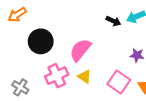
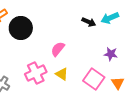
black circle: (41, 41) -> (21, 28), moved
pink semicircle: (80, 50) -> (58, 49), size x0.7

